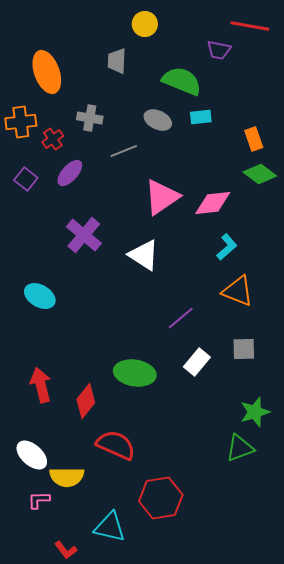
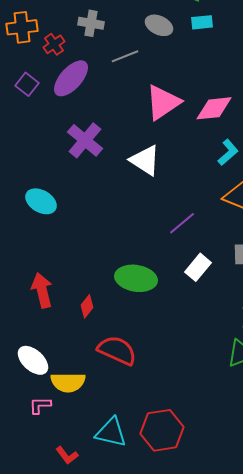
purple ellipse: (70, 173) -> (71, 78), size x1.4
red diamond: (86, 401) -> (87, 306), size x0.7
red hexagon: (161, 498) -> (162, 430), moved

